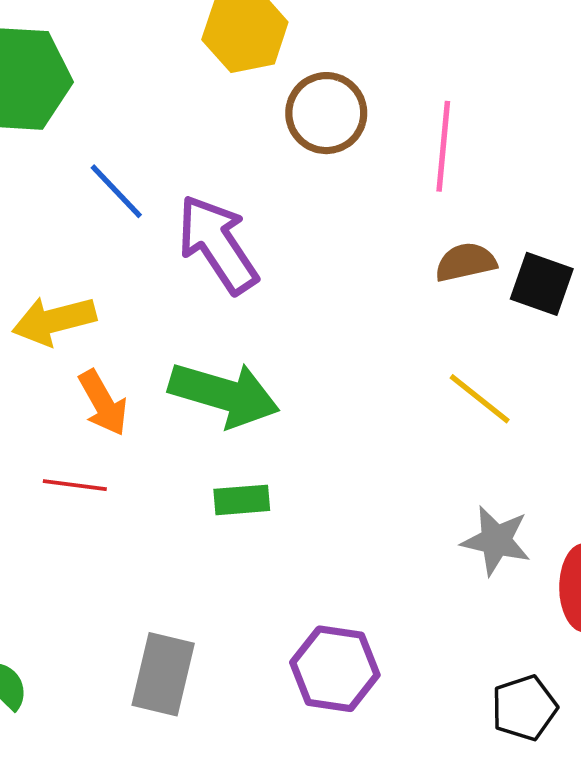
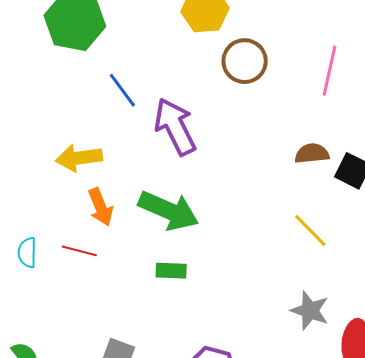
pink line: (443, 146) -> (330, 71), moved

